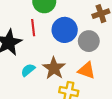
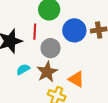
blue circle: (65, 30) -> (74, 30), moved
gray circle: (89, 41) -> (51, 48), moved

